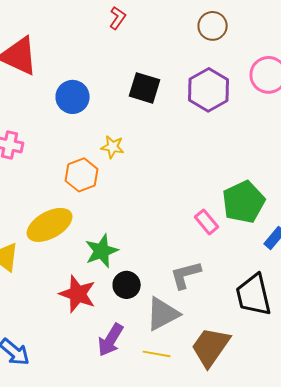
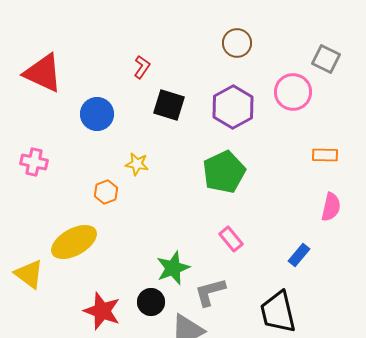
red L-shape: (118, 18) -> (142, 67), moved
orange hexagon: (82, 175) -> (106, 192), size x0.7
green pentagon: (244, 202) -> (224, 172), moved
green star: (102, 251) -> (173, 268), moved

